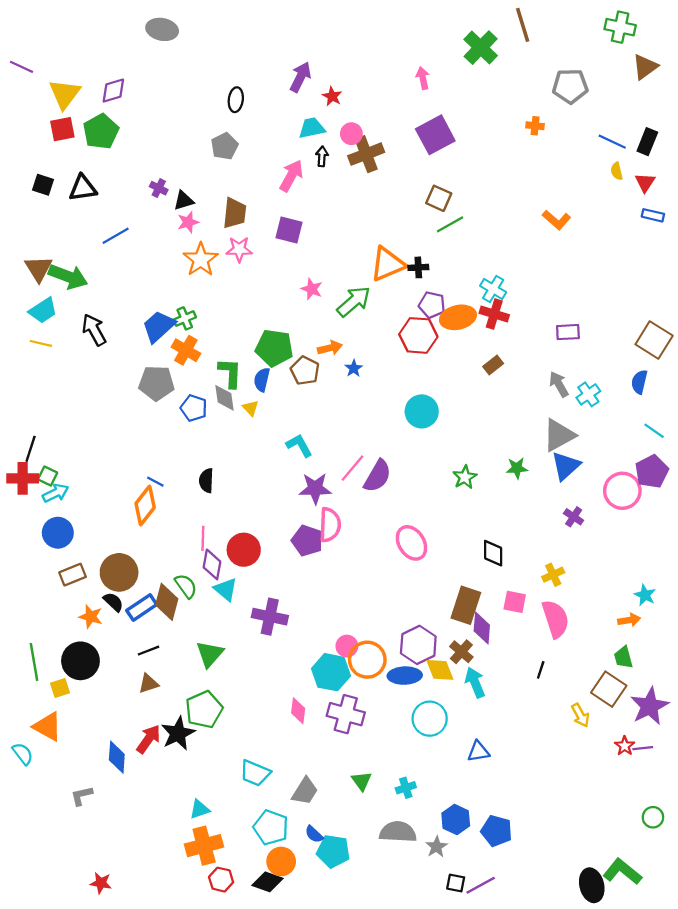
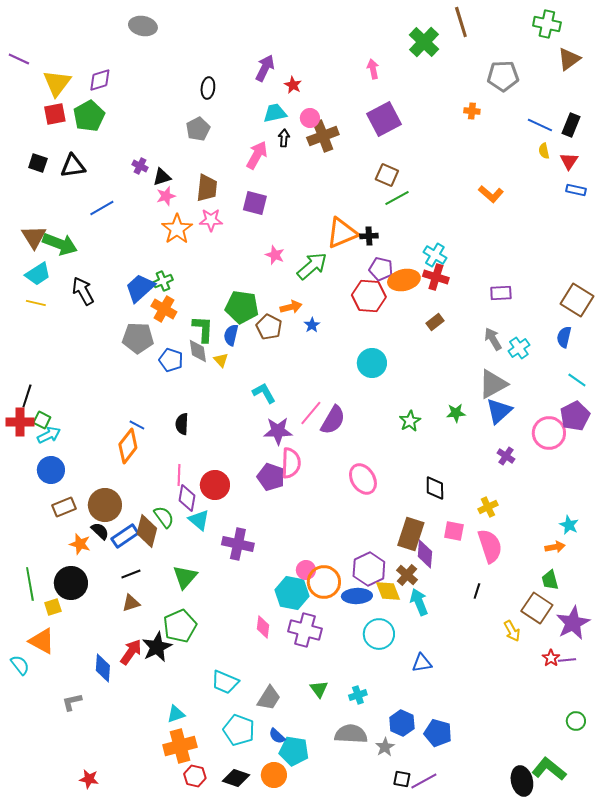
orange circle: (281, 861) -> (274, 775), moved

